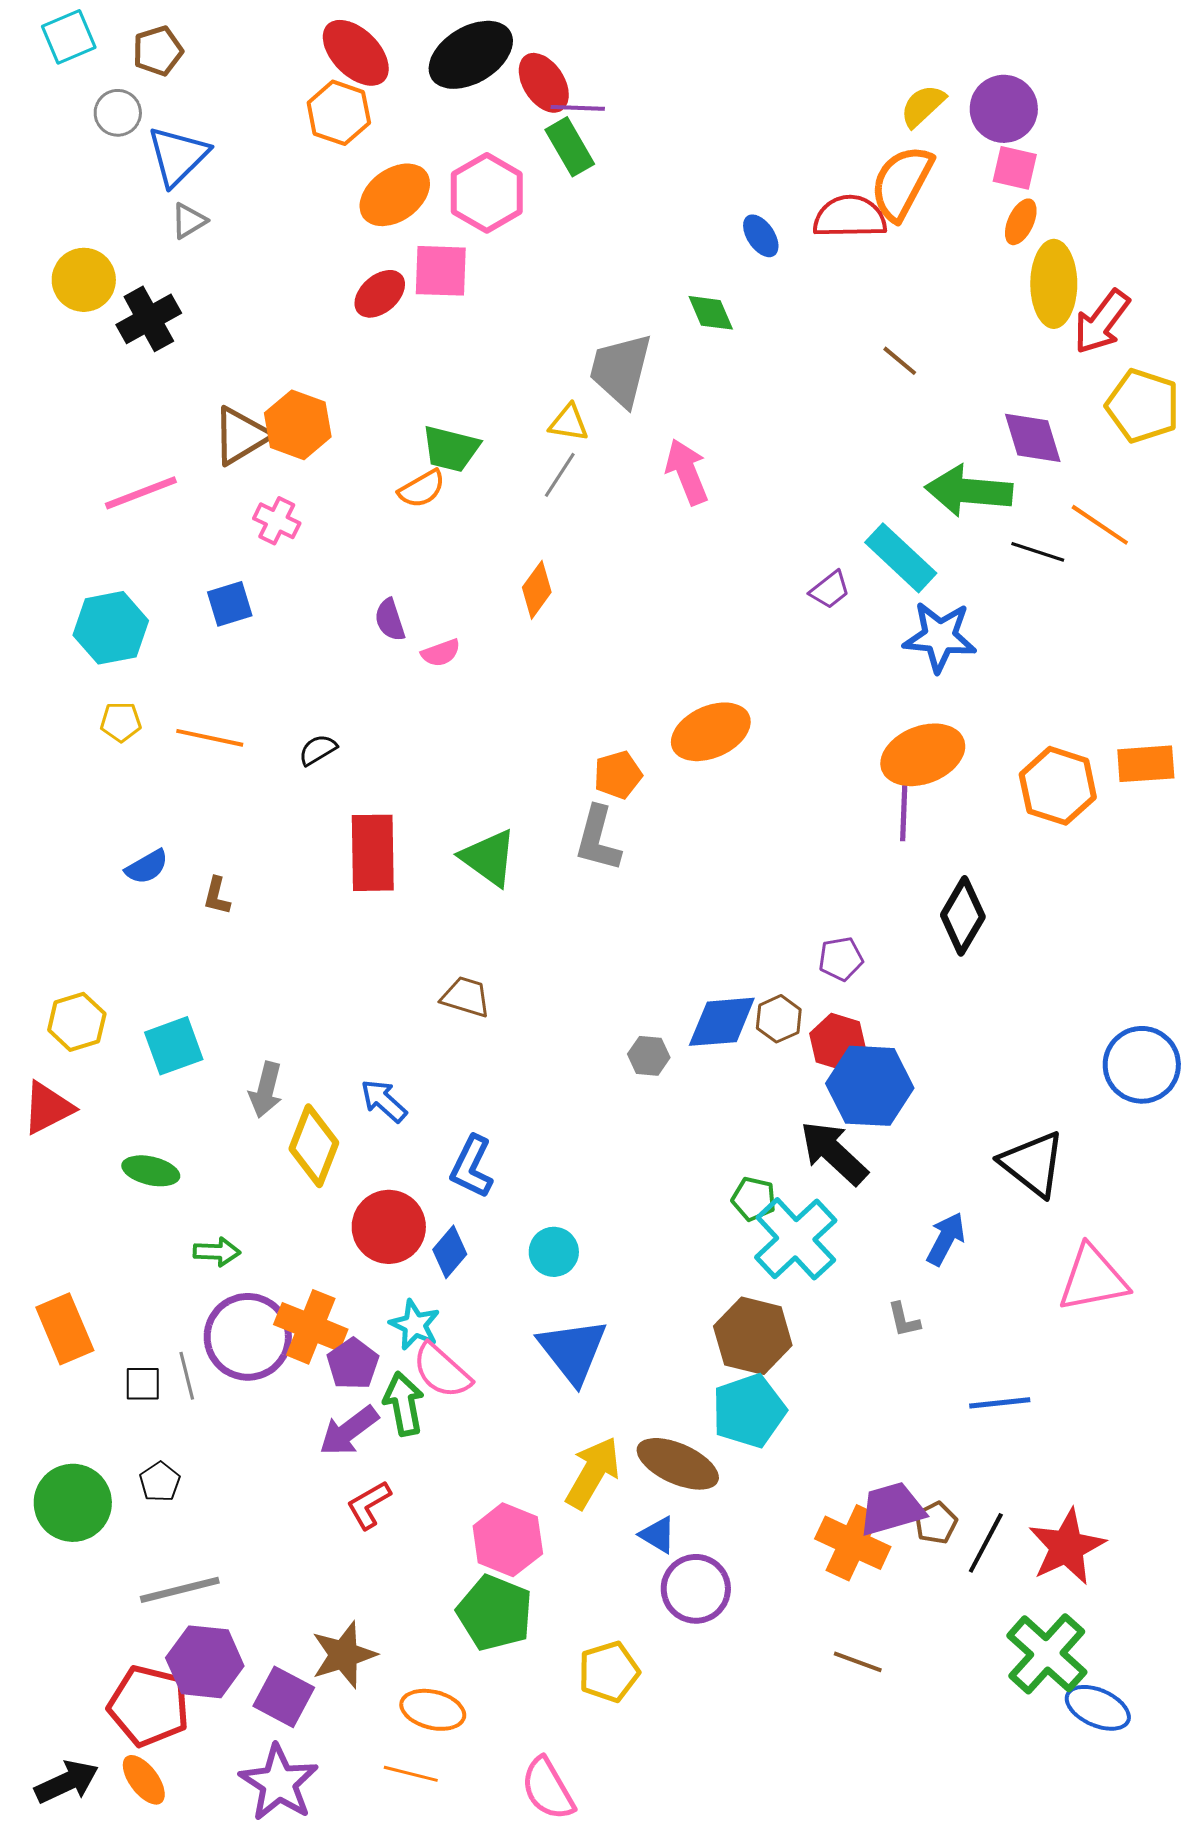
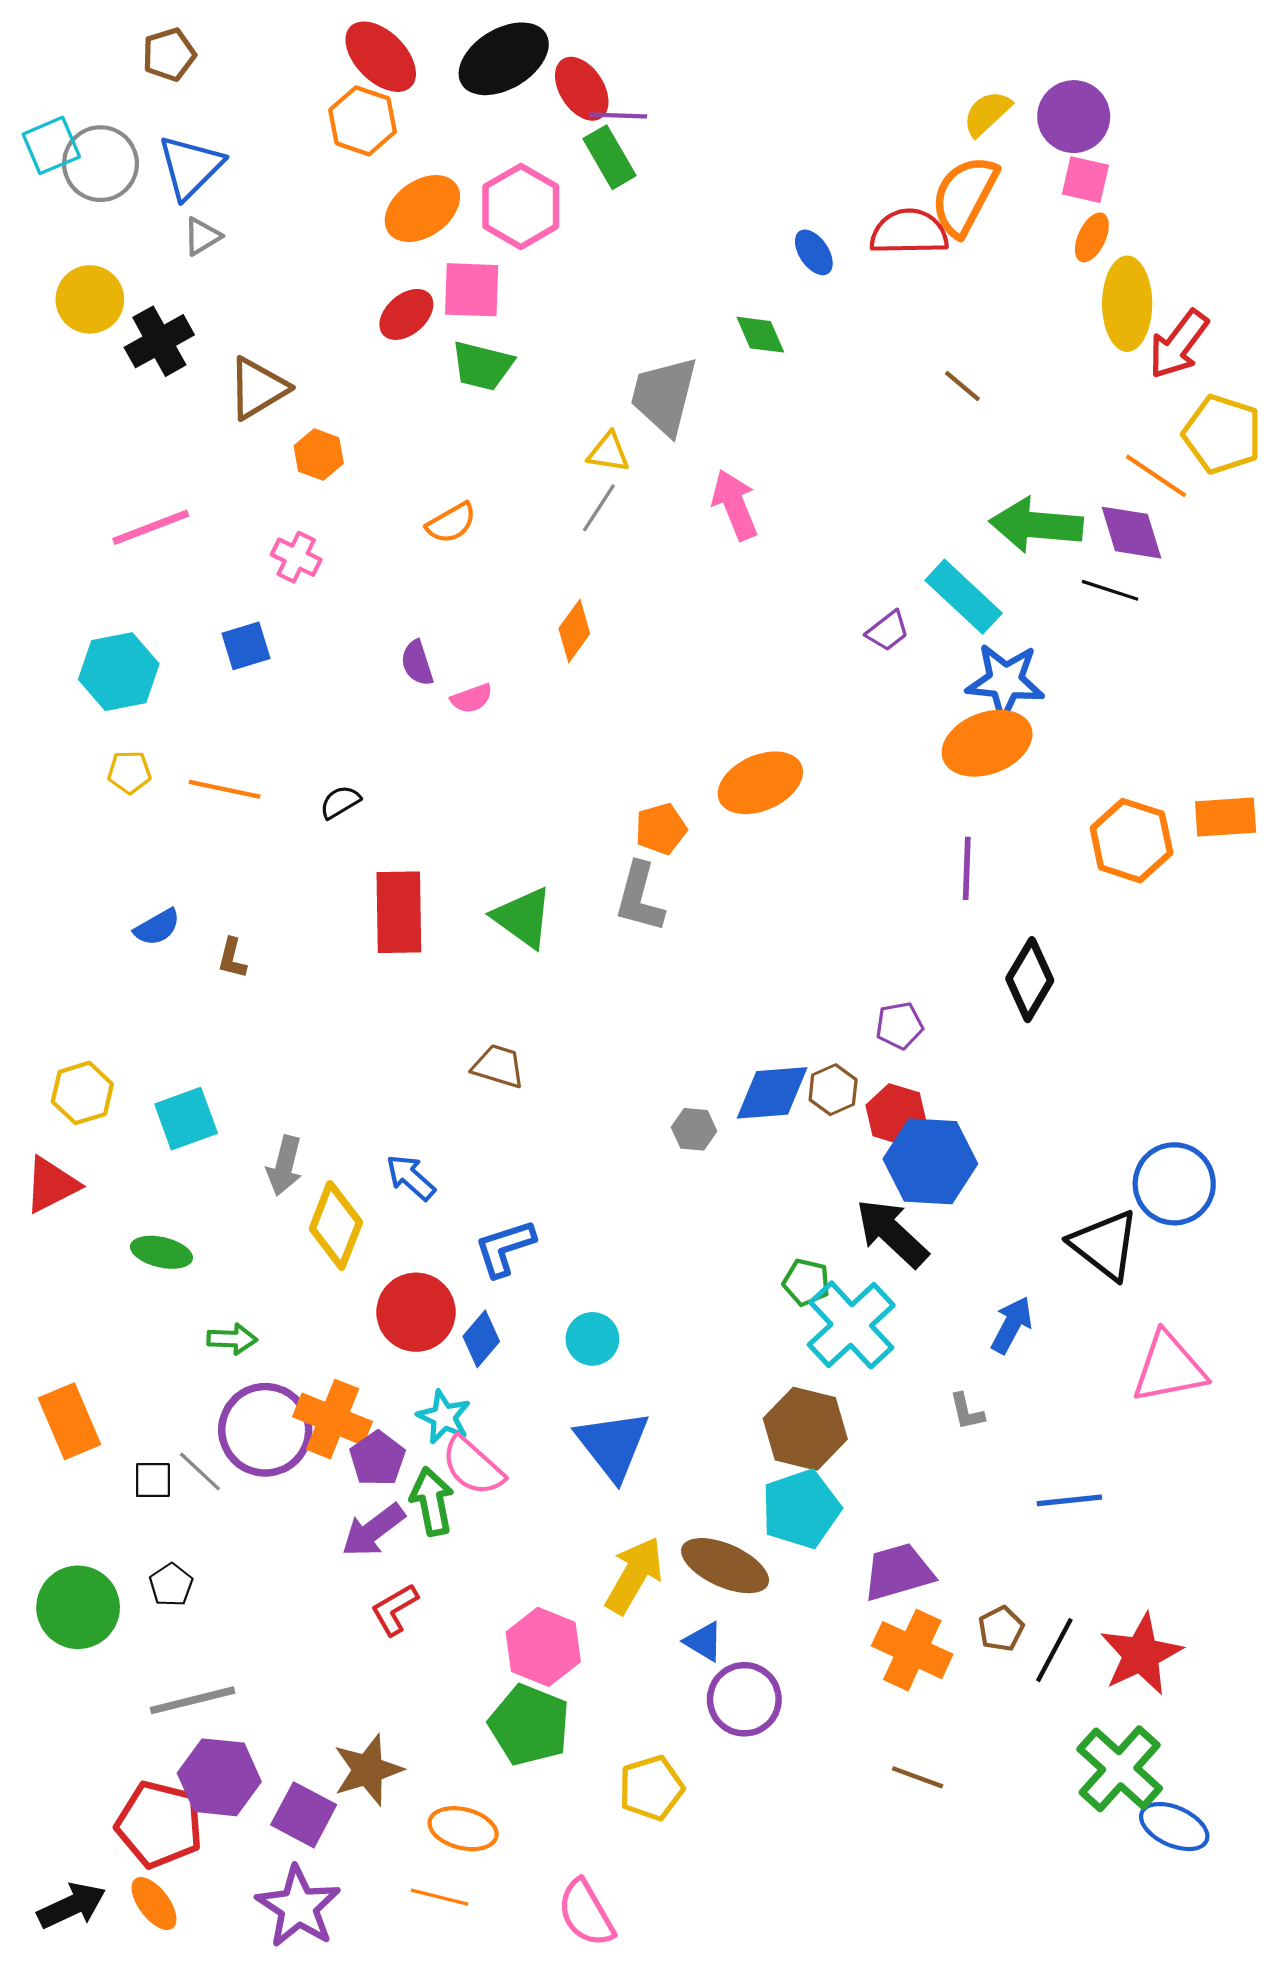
cyan square: (69, 37) -> (51, 145), moved
gray circle: (118, 113) -> (101, 164), moved, size x1.5
orange hexagon: (298, 425) -> (319, 454), size x0.7
brown triangle: (241, 436) -> (258, 388), moved
purple diamond: (1033, 438) -> (1131, 533), moved
green trapezoid: (451, 449) -> (482, 366), moved
orange line: (1100, 525) -> (1156, 476), moved
orange ellipse: (923, 755) -> (987, 743), moved
blue circle: (1142, 1065) -> (1174, 1184), moved
blue L-shape: (472, 1167) -> (505, 1248), turned 46
gray line: (187, 1376) -> (200, 1471), turned -33
purple trapezoid: (892, 1509) -> (898, 1572), moved

